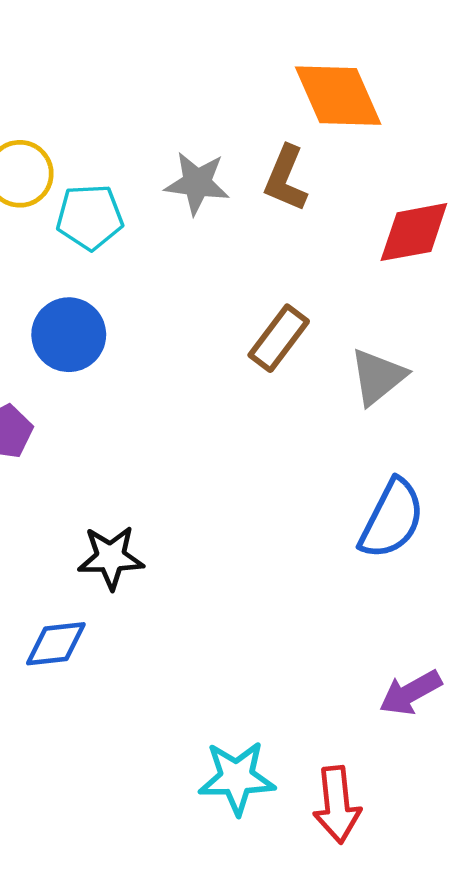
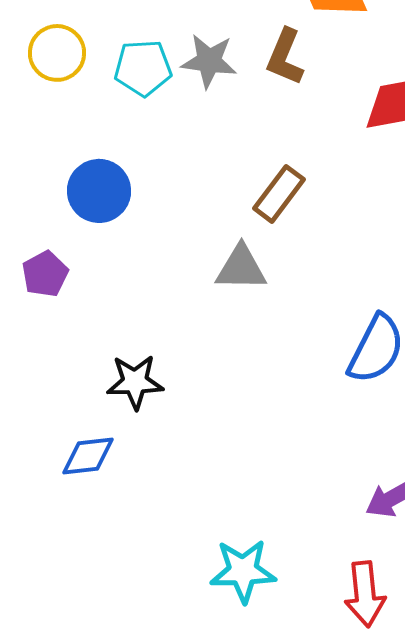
cyan pentagon: (90, 217) -> (143, 68), moved
gray triangle: (378, 377) -> (241, 268), moved, turned 40
red arrow: (337, 805) -> (365, 594), moved

